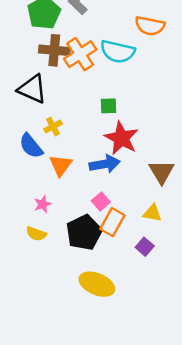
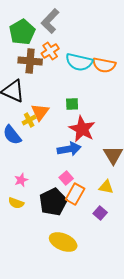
orange semicircle: (150, 26) -> (104, 65), moved
orange cross: (80, 54) -> (50, 51), moved, size x0.7
orange triangle: (61, 165) -> (40, 112), moved

